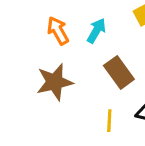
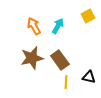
brown rectangle: (119, 72) -> (60, 60), moved

